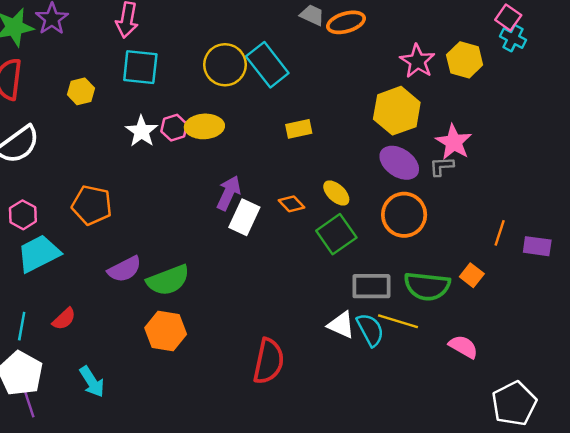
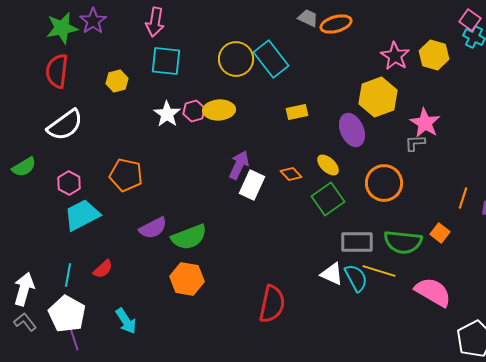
purple ellipse: (399, 163) -> (352, 130), moved, turned 32
pink semicircle: (463, 347) -> (433, 292), size x1.5

